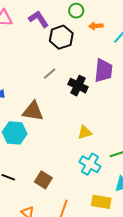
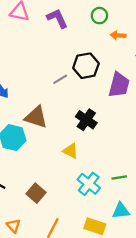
black hexagon: (61, 37) -> (86, 66), moved
black cross: (78, 86) -> (86, 120), moved
yellow triangle: (85, 132) -> (71, 151), moved, turned 35

